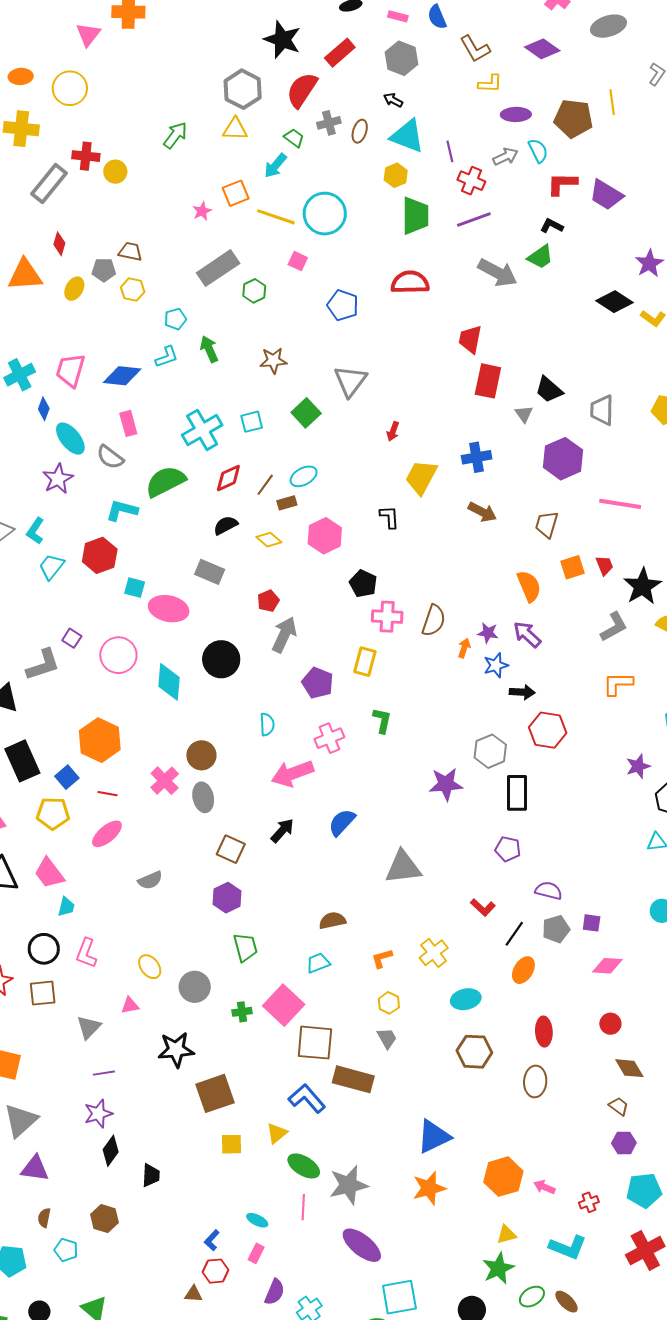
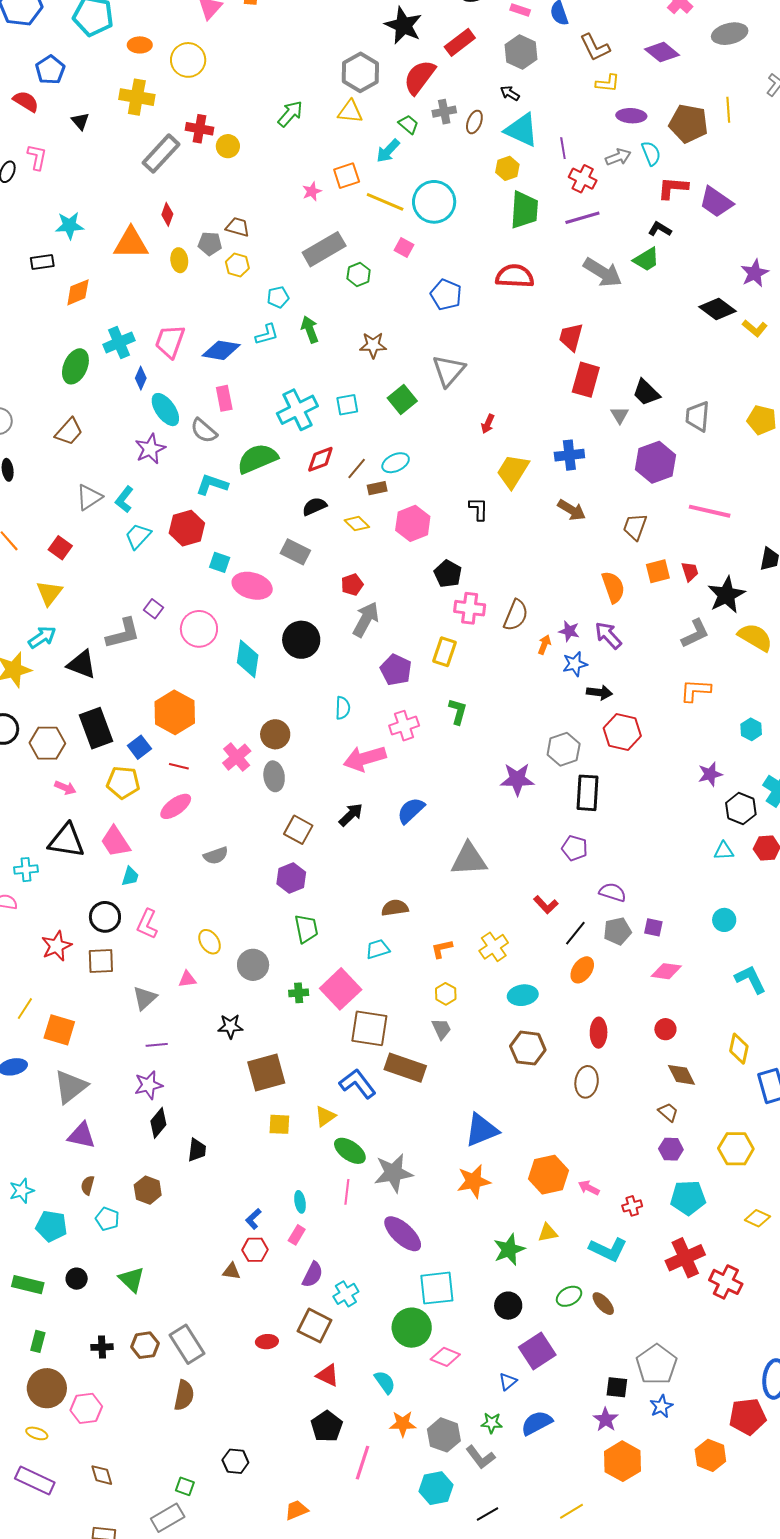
yellow ellipse: (74, 289) -> (179, 260), turned -40
black star: (176, 1050) -> (230, 1026), size x0.7
cyan ellipse: (257, 1220) -> (300, 1202), turned 50
green star: (498, 1268) -> (509, 1250), moved

